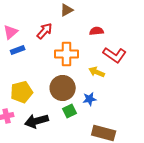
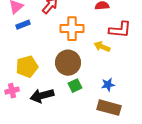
red L-shape: (115, 55) -> (120, 30), turned -30
blue star: (90, 99) -> (108, 85), moved

